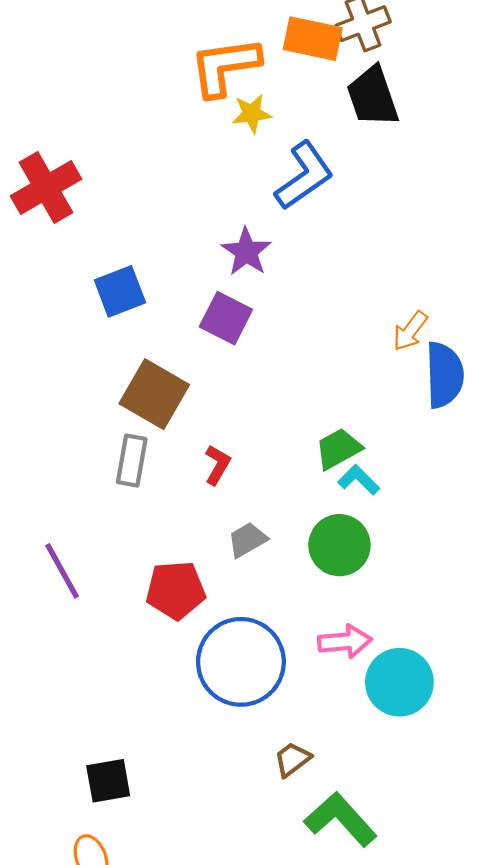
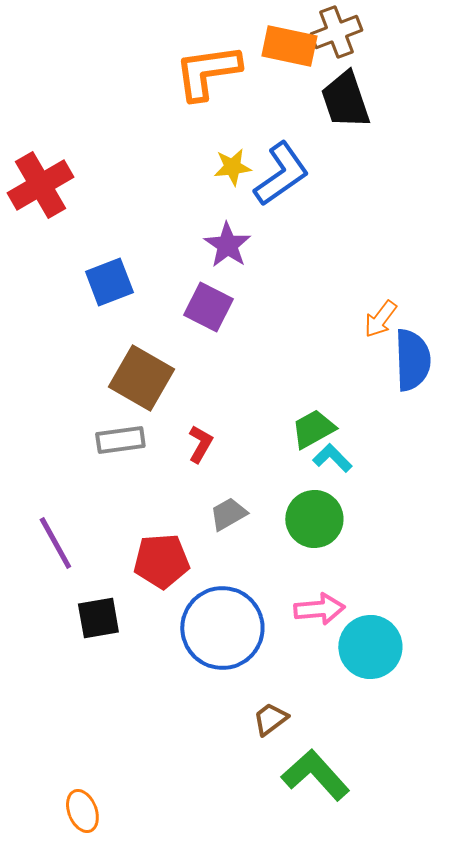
yellow star: (252, 114) -> (232, 167), moved
gray rectangle: (132, 461) -> (120, 440), turned 72
black square: (108, 781) -> (98, 618), moved

